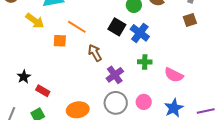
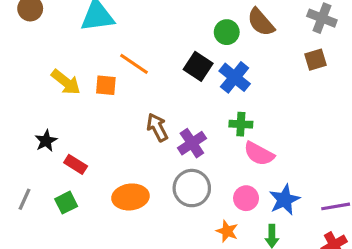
yellow arrow: (35, 21) -> (66, 82), moved
brown arrow: (95, 53) -> (157, 127), moved
pink semicircle: (174, 75) -> (259, 154), moved
pink circle: (144, 102) -> (246, 198), moved

